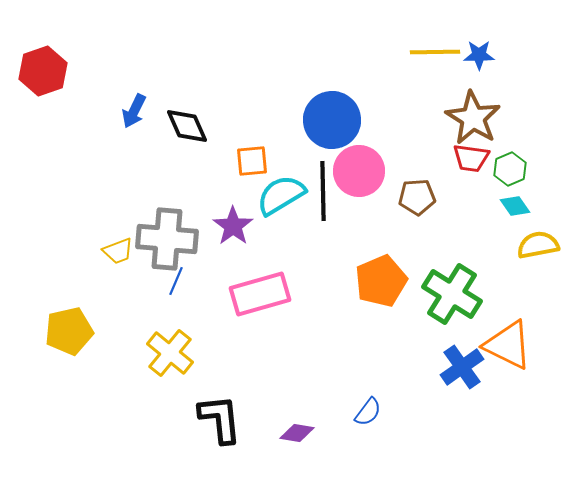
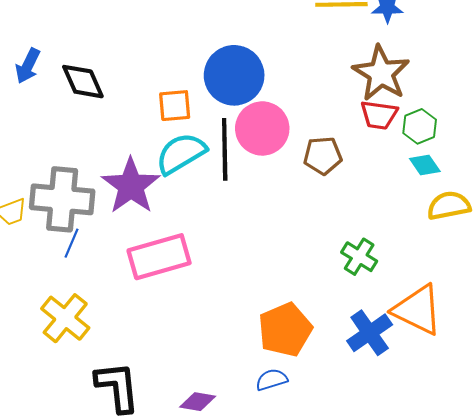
orange square: (252, 161) -> (175, 106), moved
purple star: (233, 226) -> (131, 186), size x1.4
orange pentagon: (381, 281) -> (285, 330), moved
green cross: (452, 294) -> (359, 257), size x0.6
blue semicircle: (368, 412) -> (272, 380), turned -144

